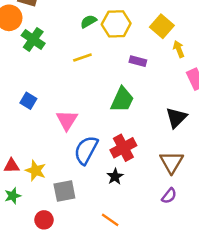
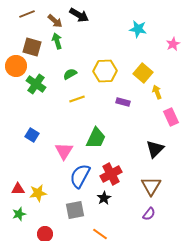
green semicircle: (88, 21) -> (70, 74), moved
green trapezoid: (122, 100) -> (96, 138), moved
yellow star: (36, 171) -> (38, 193), turned -30
gray square: (64, 191) -> (75, 210), moved

